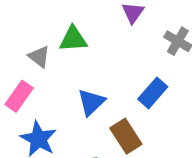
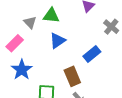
blue triangle: (91, 102) -> (58, 41), moved

